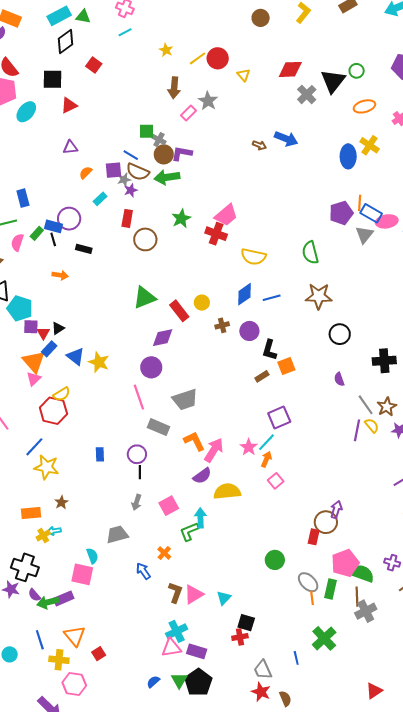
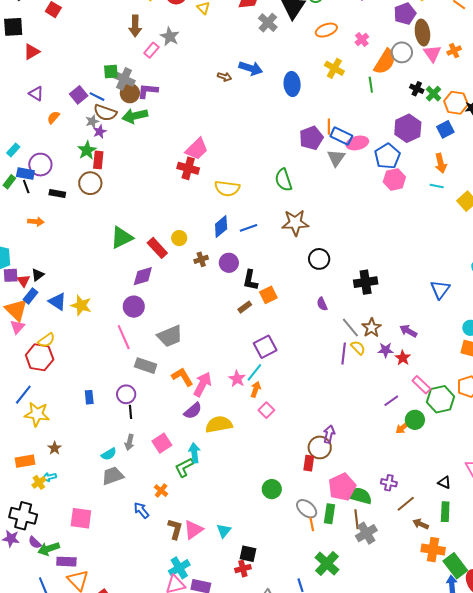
gray cross: (159, 140) -> (124, 79), size x1.5
purple triangle: (70, 147) -> (36, 93), turned 42
blue ellipse: (348, 156) -> (292, 84), moved
purple square: (114, 170) -> (79, 95), moved, turned -30
cyan rectangle: (100, 199) -> (13, 150), moved
green star: (181, 219) -> (87, 150), moved
brown circle: (145, 239) -> (90, 183), moved
cyan semicircle: (92, 556) -> (109, 454), moved, turned 84
purple rectangle: (64, 598) -> (66, 562), moved, turned 30

